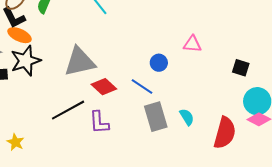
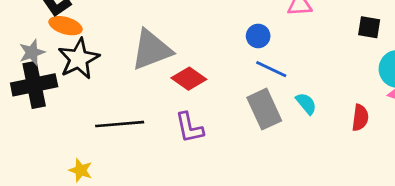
blue line: (142, 86) -> (271, 69), moved
black line: (68, 110) -> (120, 124), moved, turned 32
red semicircle: (225, 133) -> (360, 118), size x0.6

